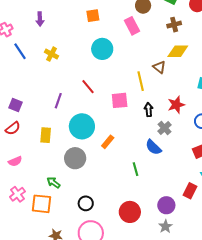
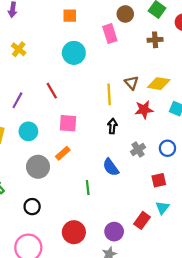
yellow diamond: (178, 51) -> (159, 84), moved
pink square: (120, 100) -> (68, 123), moved
red star: (176, 105) -> (144, 110), moved
cyan circle: (82, 126) -> (28, 131), moved, size x0.7
gray cross: (165, 128) -> (138, 150), moved
gray circle: (75, 158) -> (38, 167), moved
black circle: (86, 203) -> (32, 207), moved

